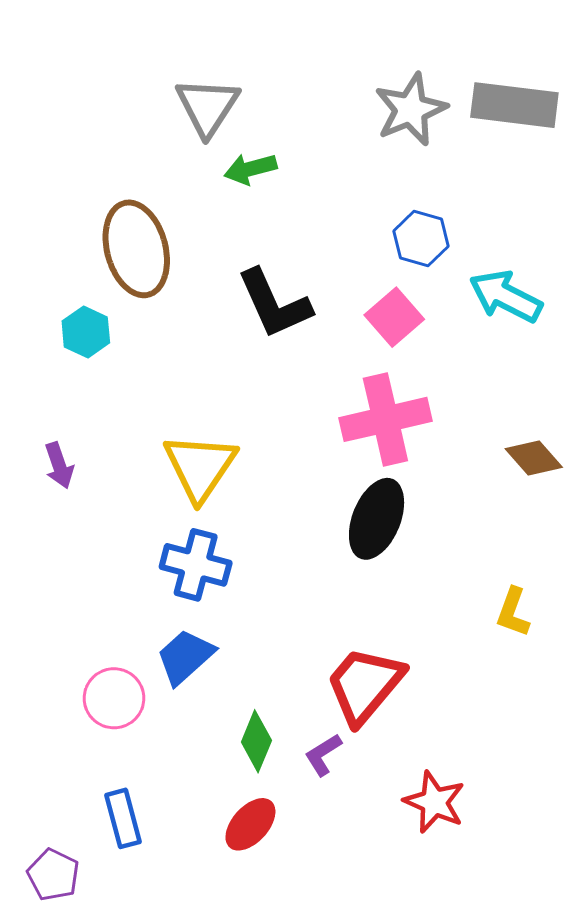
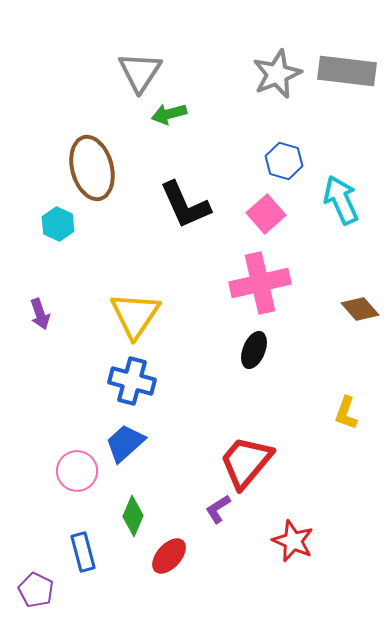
cyan arrow: (506, 296) -> (341, 200), turned 39
black ellipse: (377, 519) -> (254, 350), size x0.7
green diamond: (256, 741) -> (133, 516), moved

